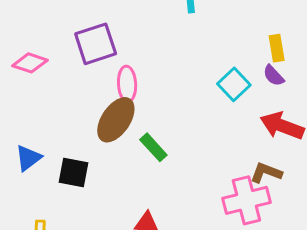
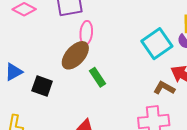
cyan square: (234, 84) -> (157, 44), size x1.4
brown L-shape: (266, 173) -> (164, 88), moved

